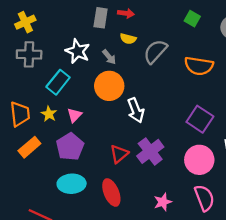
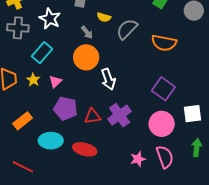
white star: (78, 51) -> (50, 19), moved
orange rectangle: (29, 147) -> (23, 121), moved
purple pentagon: (70, 147) -> (65, 109), moved, turned -30
red triangle: (119, 154) -> (93, 116), turned 30
red ellipse: (111, 192) -> (85, 149), turned -55
pink star: (163, 202) -> (138, 159), moved

